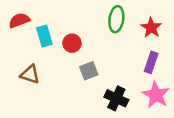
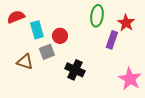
purple rectangle: (151, 62) -> (112, 40), moved
gray square: (89, 71) -> (47, 52), moved
black cross: (116, 98) -> (75, 70), moved

